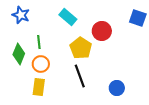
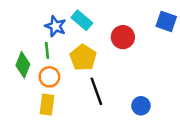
blue star: (21, 15) -> (55, 26), moved
yellow pentagon: (81, 48) -> (83, 58), moved

